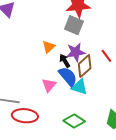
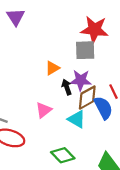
gray square: (74, 25) -> (85, 50), turned -36
blue semicircle: (68, 76) -> (103, 108), moved

